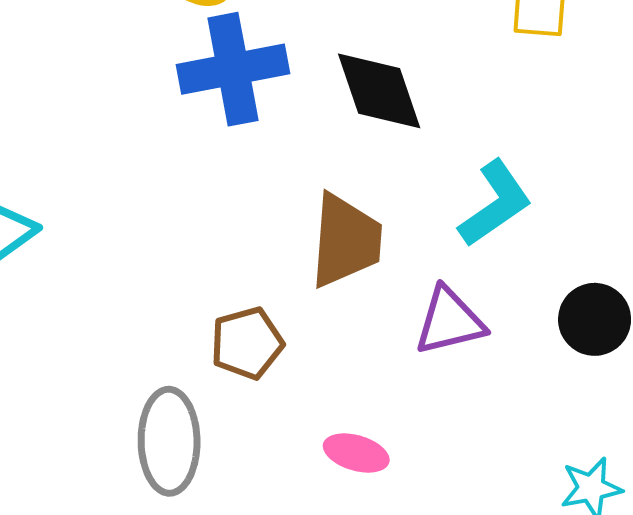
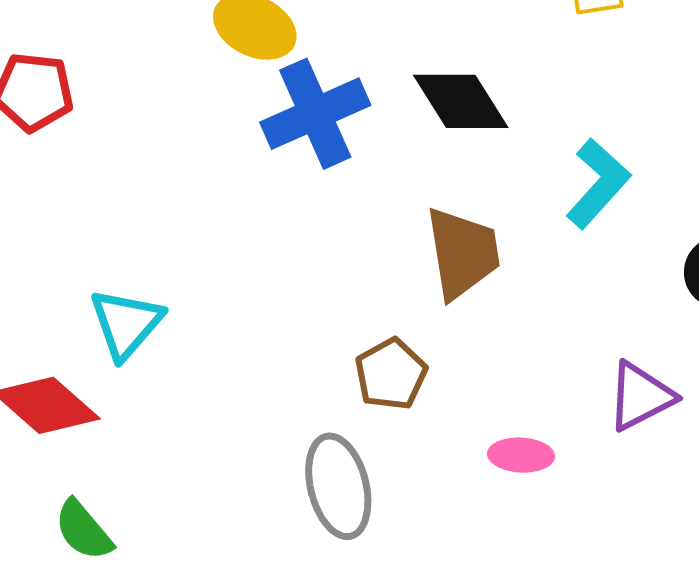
purple triangle: (450, 321) -> (641, 396), moved

